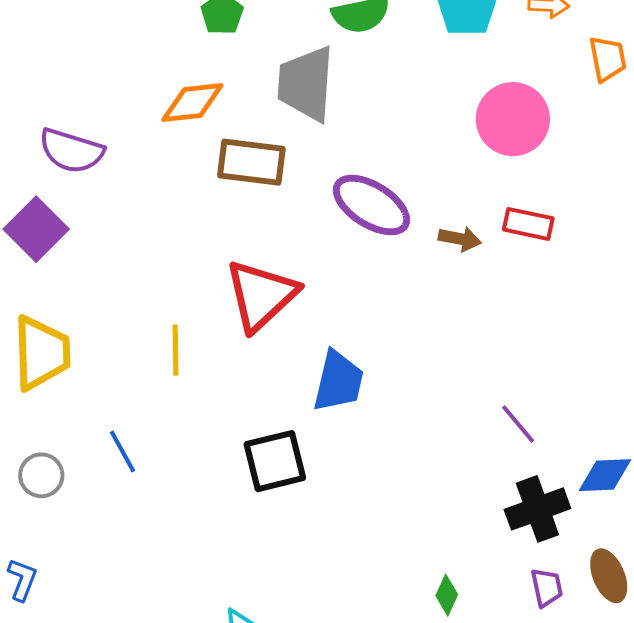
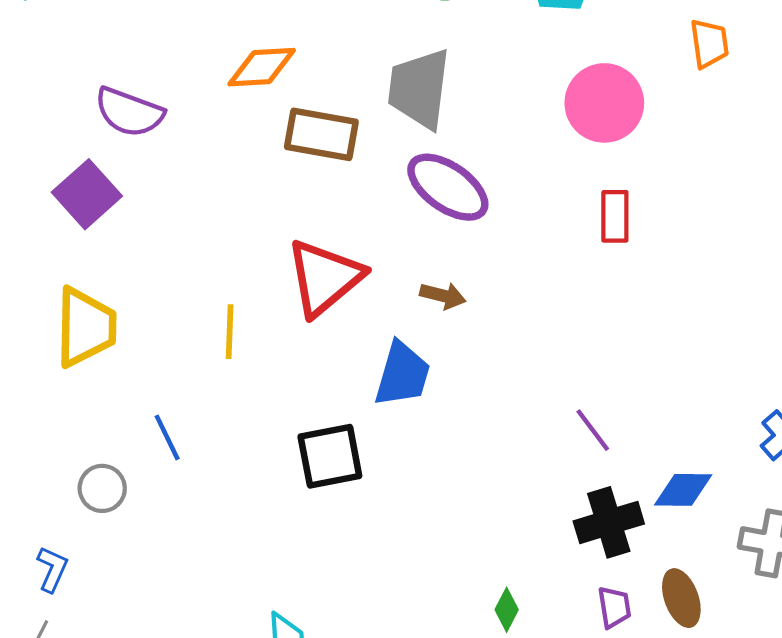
gray trapezoid: (306, 84) -> (419, 89), moved
red rectangle: (528, 224) -> (615, 216), turned 75
brown arrow: (460, 239) -> (443, 296), moved
gray circle: (41, 475) -> (102, 488), moved

